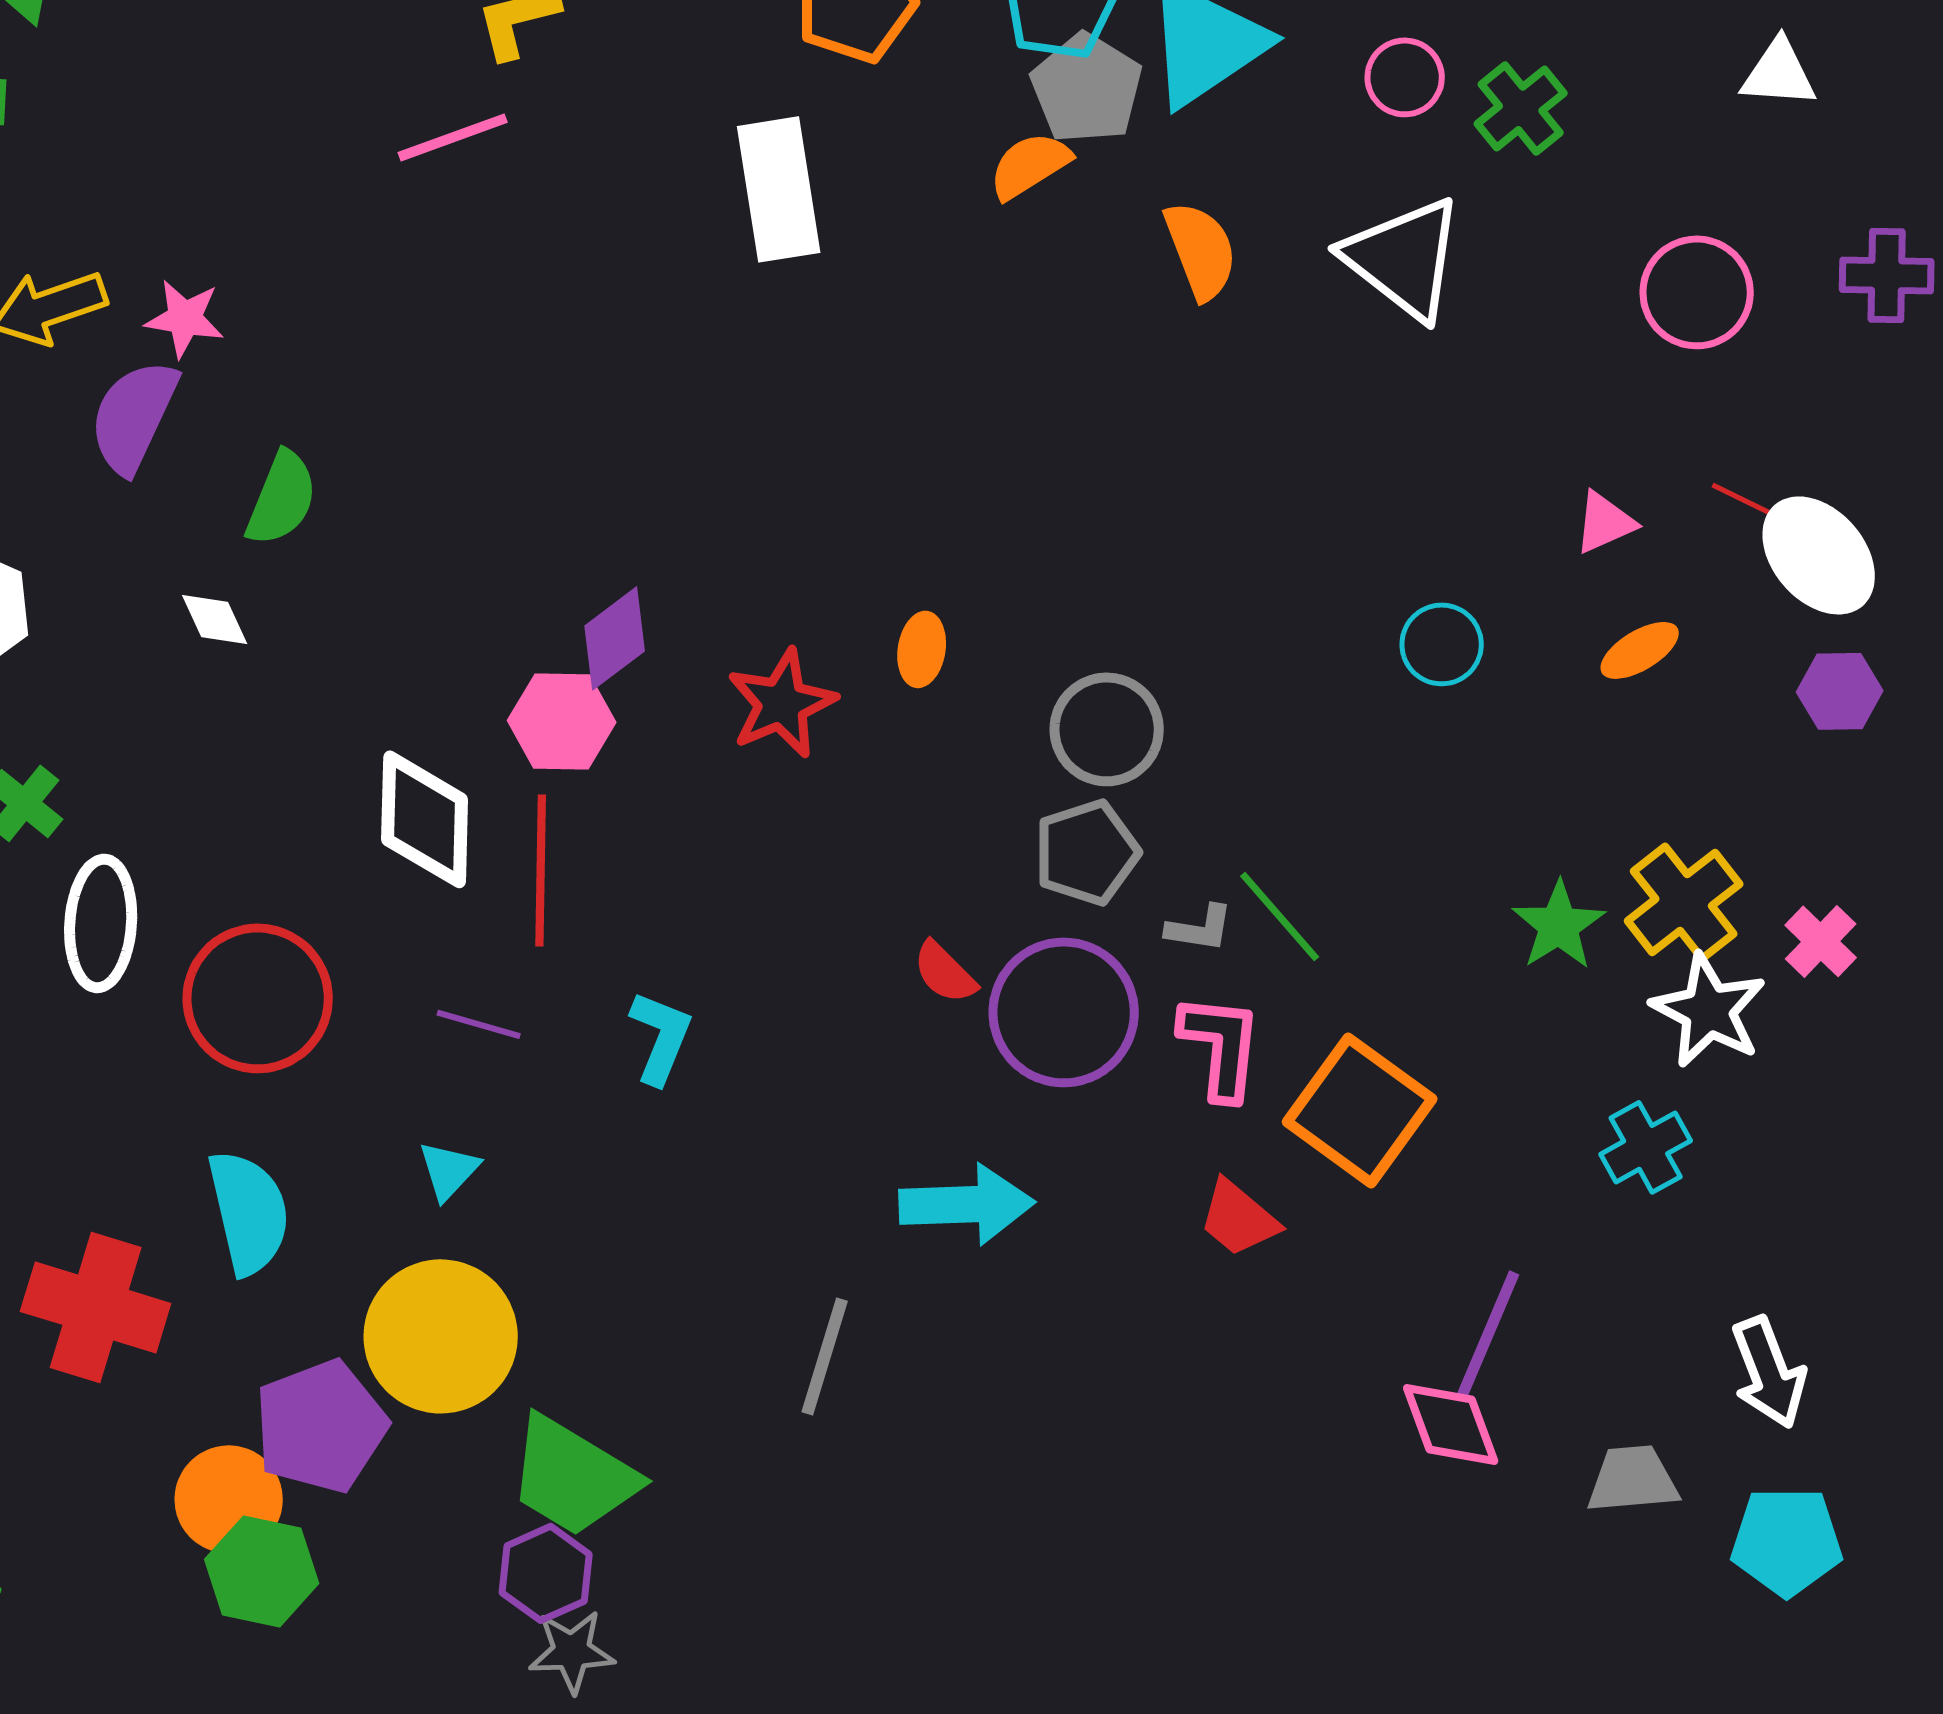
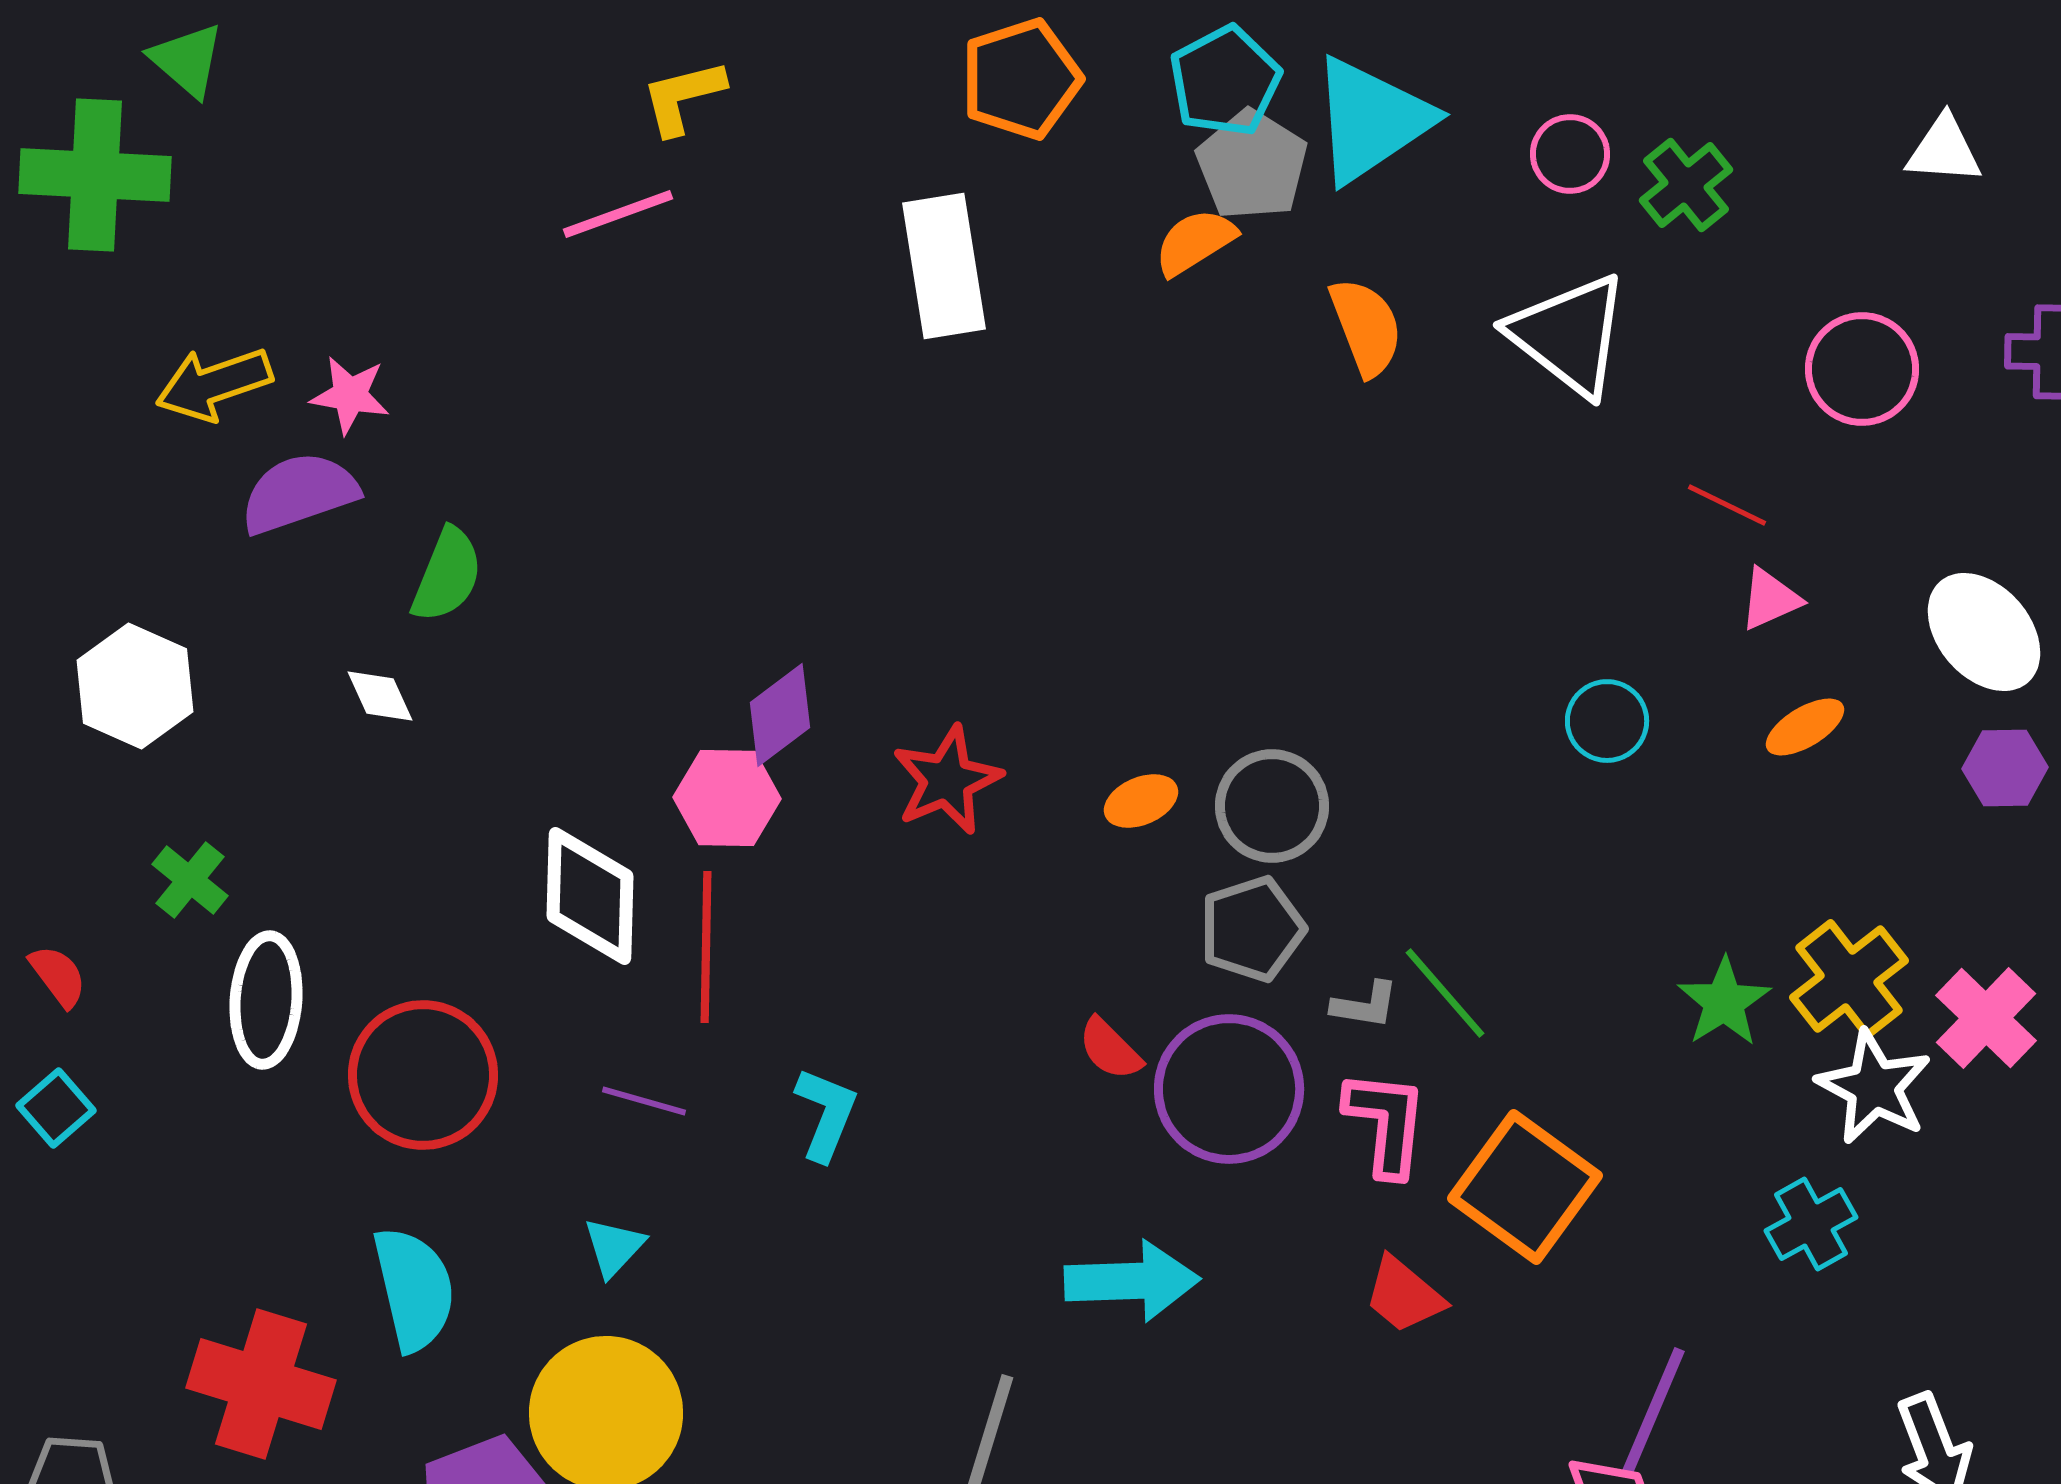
purple semicircle: (134, 416) -> (299, 493), turned 46
red line: (1751, 503) -> (1727, 505), moved
orange ellipse: (922, 649) -> (1141, 801), moved, turned 58
pink cross: (1821, 941) -> (1986, 1018), size x1.4

